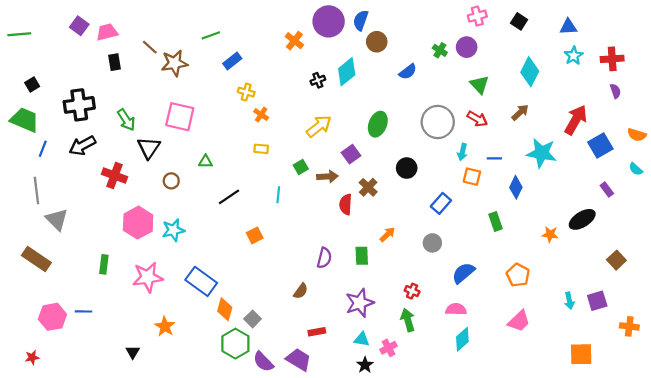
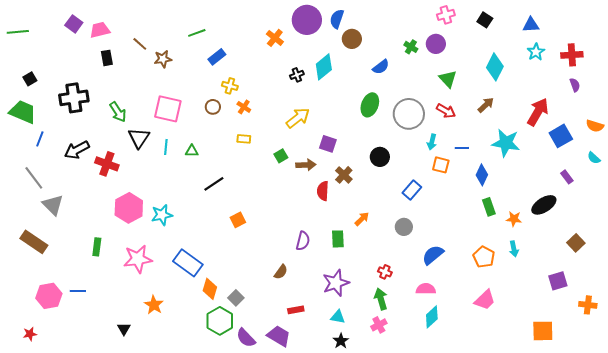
brown star: (174, 63) -> (163, 59), size x0.7
green ellipse: (378, 124) -> (370, 105), moved
black arrow: (82, 146) -> (77, 150), moved
purple square: (351, 154) -> (328, 144), turned -36
brown circle: (171, 181) -> (213, 107), moved
gray line: (36, 190) -> (34, 178), turned -30
cyan line: (278, 195) -> (166, 147), moved
green rectangle: (496, 222) -> (489, 207), moved
cyan arrow: (569, 301) -> (514, 249), moved
pink cross: (388, 348) -> (379, 325), moved

